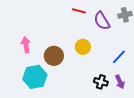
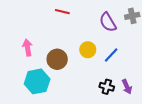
red line: (79, 11) -> (62, 12), moved
blue line: (119, 57) -> (111, 55), moved

